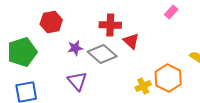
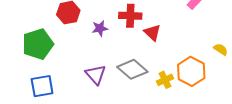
purple star: (75, 48) -> (100, 28), moved
gray diamond: (102, 54) -> (132, 69), moved

